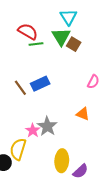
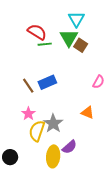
pink star: (33, 130) -> (28, 114), moved
yellow semicircle: (18, 149) -> (37, 131), moved
yellow ellipse: (62, 161) -> (53, 156), moved
purple semicircle: (80, 171) -> (69, 147), moved

